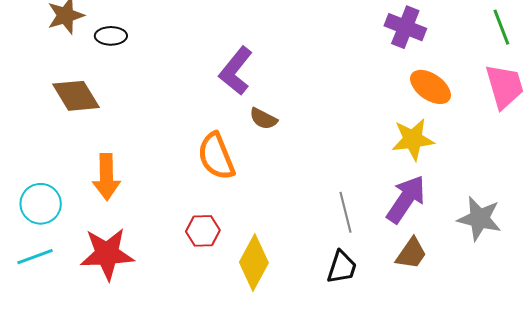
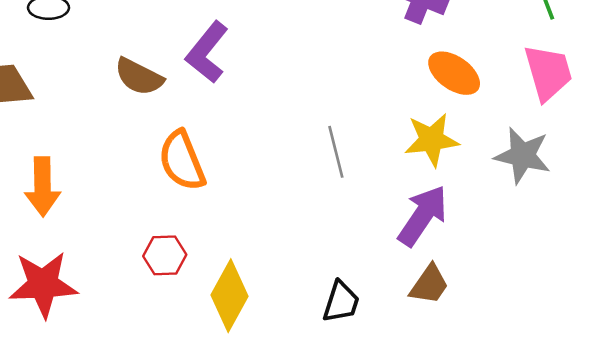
brown semicircle: (263, 119) -> (139, 77), moved, size x1.4
gray line: (345, 212) -> (336, 152), moved
gray star: (479, 219) -> (522, 155), moved

